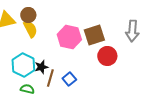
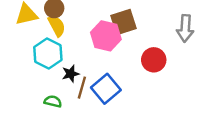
brown square: (94, 35) -> (123, 22), moved
cyan hexagon: (23, 65) -> (48, 54), moved
blue square: (69, 79) -> (106, 89), size x1.6

